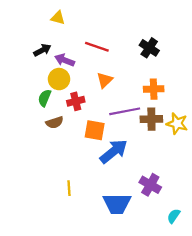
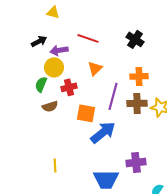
purple arrow: (65, 60) -> (59, 50), turned -30
purple line: (125, 111) -> (113, 96), turned -64
purple cross: (150, 185) -> (136, 162), turned -36
yellow line: (69, 188) -> (55, 165), moved

